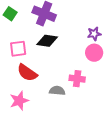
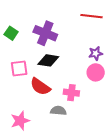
red semicircle: (27, 73) -> (40, 87), moved
pink cross: (77, 79) -> (71, 93), moved

